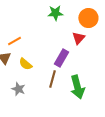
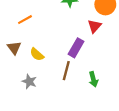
orange line: (14, 41) -> (25, 20), moved
green arrow: (77, 87) -> (93, 79), size x0.6

